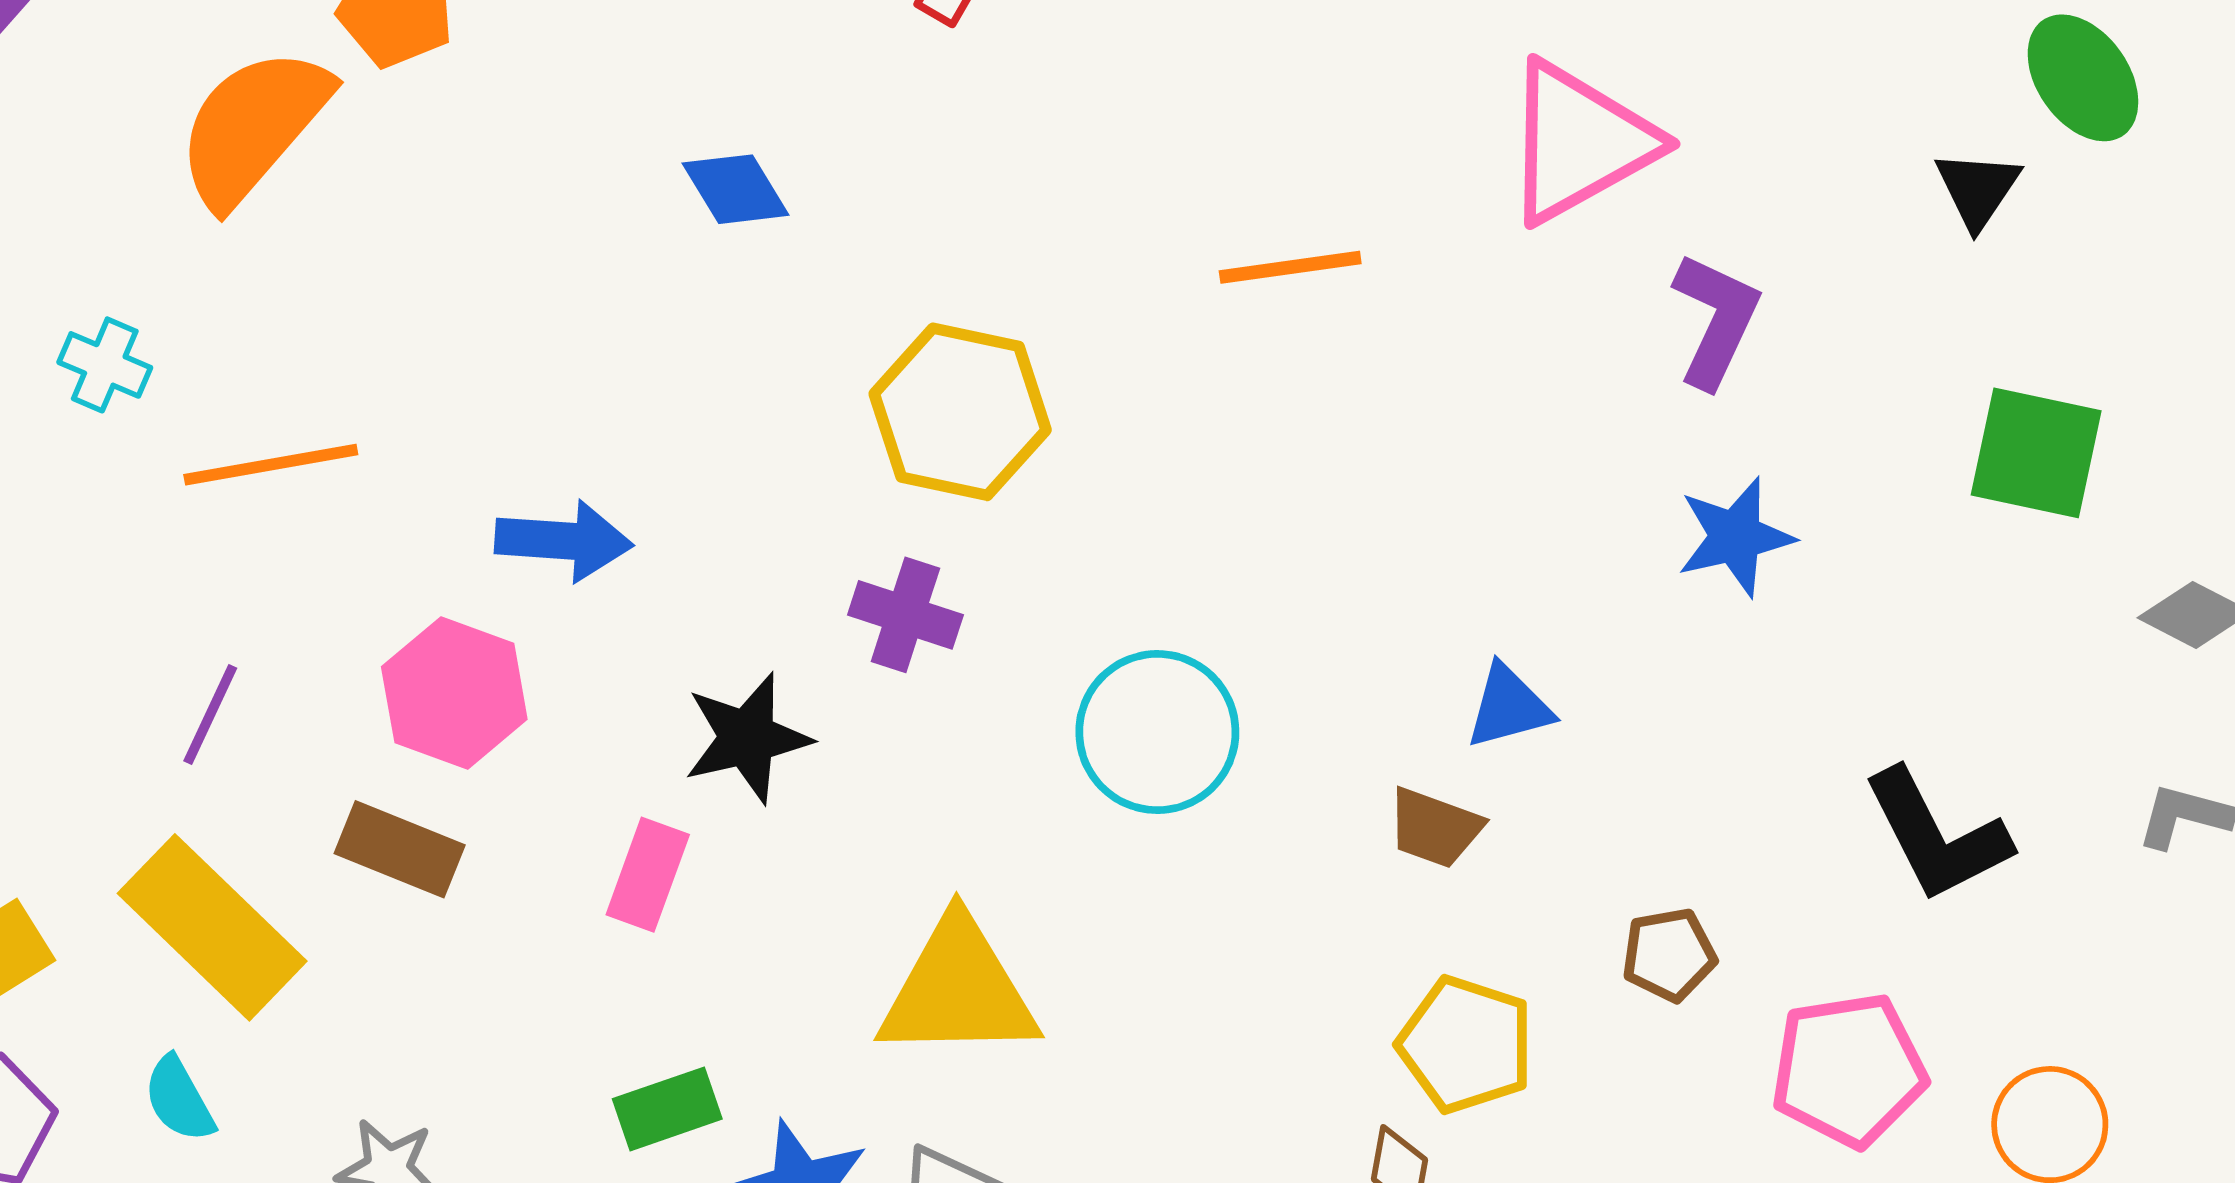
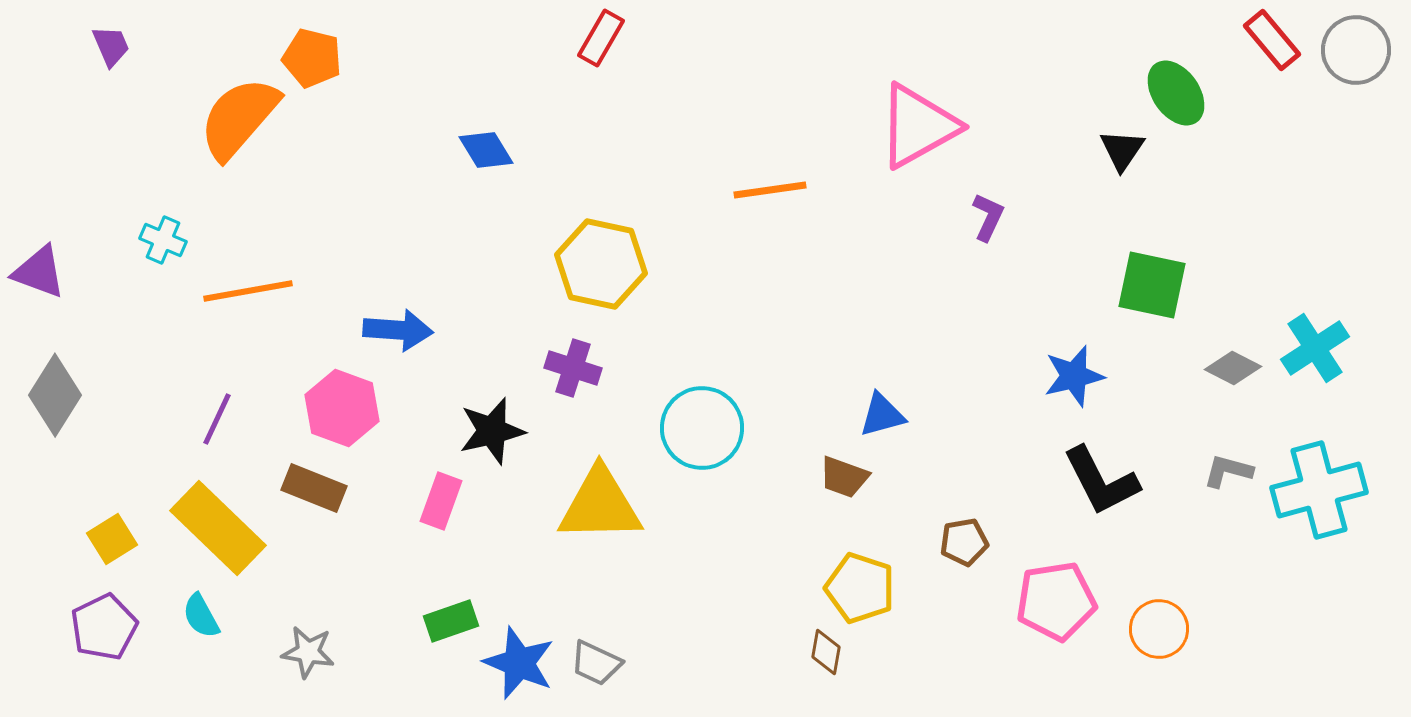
purple L-shape: (1716, 320) -> (988, 217), size x0.7
blue star: (1735, 537) -> (1074, 376), moved
yellow triangle: (958, 990) -> (600, 505), moved

